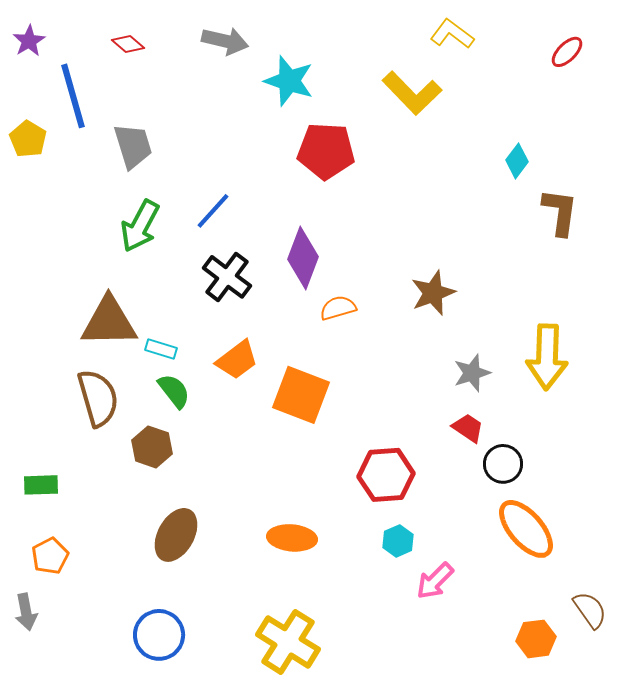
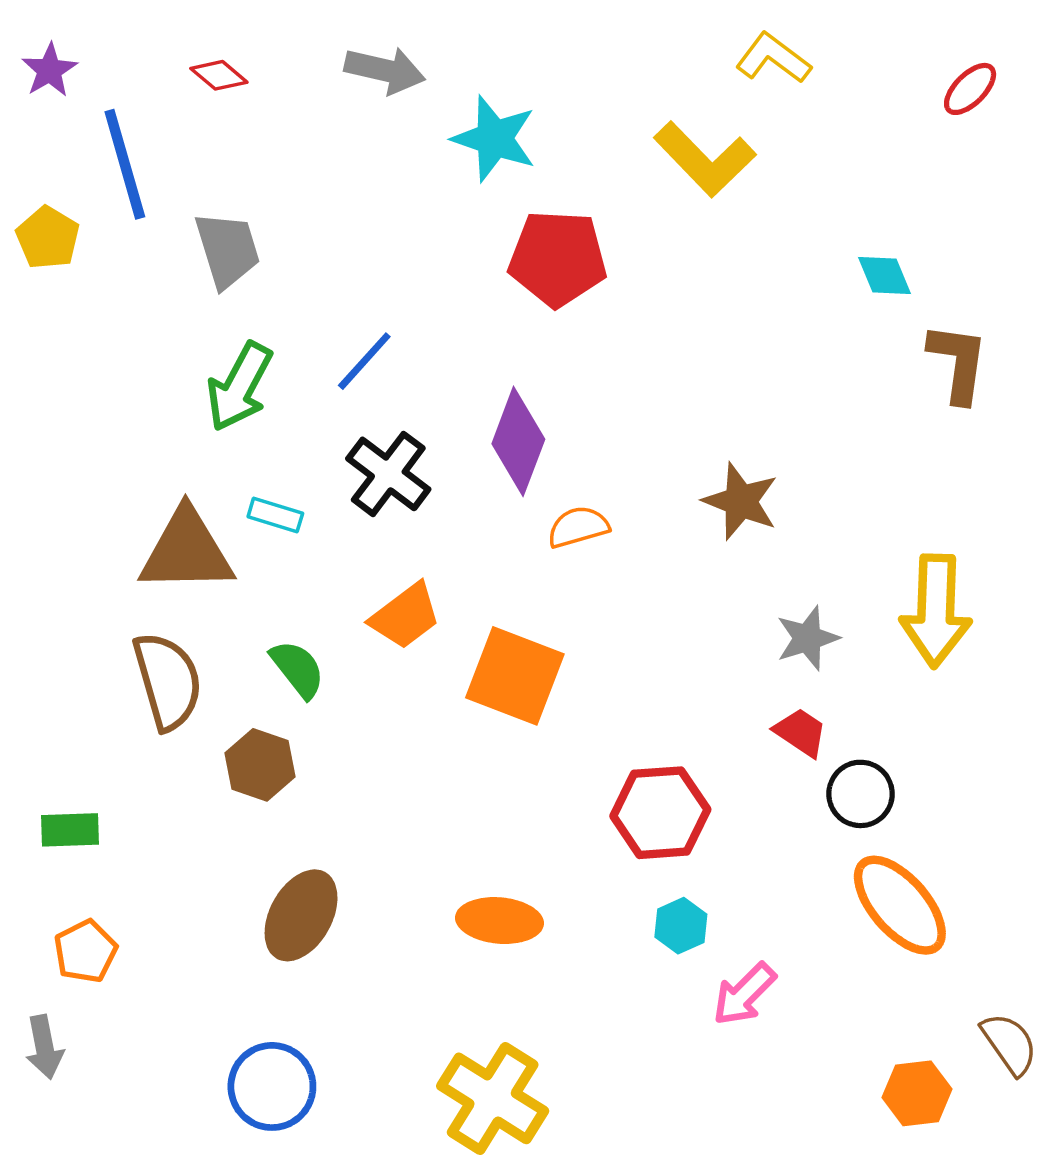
cyan diamond: (517, 161) -> (884, 275), turned -60
brown star: (433, 293) -> (741, 501), turned -30
cyan rectangle: (161, 349) -> (275, 515), moved

